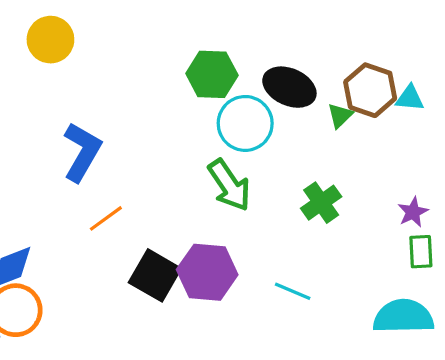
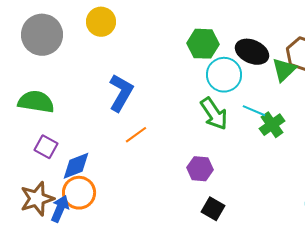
green triangle: (340, 116) -> (284, 70), size x1.5
purple hexagon: (207, 272) -> (200, 169), size x0.7
black square: (155, 275) -> (213, 209), moved, size x0.7
cyan line: (293, 291) -> (254, 111), moved

